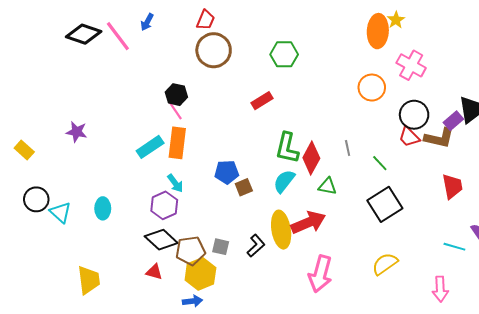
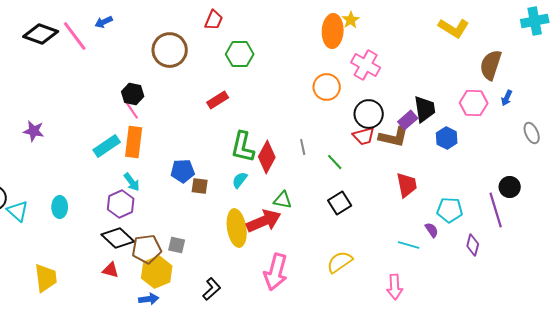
red trapezoid: (206, 20) -> (214, 20), moved
blue arrow: (147, 22) -> (104, 22), turned 36
red trapezoid: (409, 137) -> (364, 136), turned -60
cyan semicircle: (284, 181) -> (240, 180), size x0.7
green triangle: (327, 186) -> (283, 200), moved
brown square: (244, 187) -> (200, 186), turned 30
black square: (385, 204) -> (340, 203), size x0.7
black L-shape: (256, 246) -> (212, 289), moved

